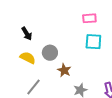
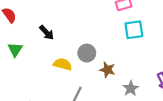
black arrow: (27, 34) -> (47, 32), moved

